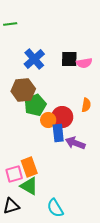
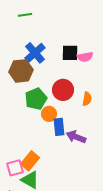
green line: (10, 24) -> (25, 15), moved
brown hexagon: (23, 90) -> (21, 71), moved
red circle: (62, 117) -> (63, 90), moved
orange rectangle: (29, 167) -> (30, 161), turned 60

